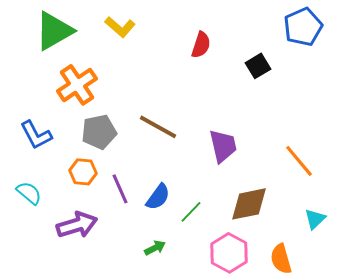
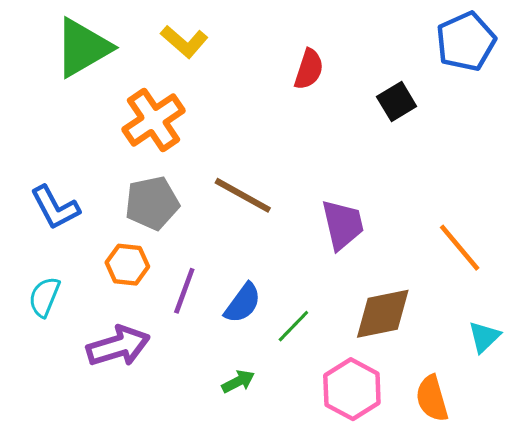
orange cross: (77, 85) -> (154, 120), moved
purple line: (120, 189) -> (184, 291), turned 44
cyan semicircle: (29, 193) -> (44, 297), turned -108

